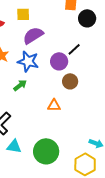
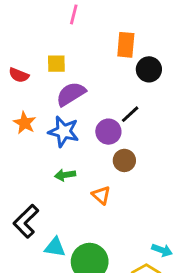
green arrow: (20, 85) -> (65, 175), moved, turned -152
orange triangle: (54, 105) -> (101, 195), turned 40
cyan triangle: (14, 146) -> (55, 247), moved

